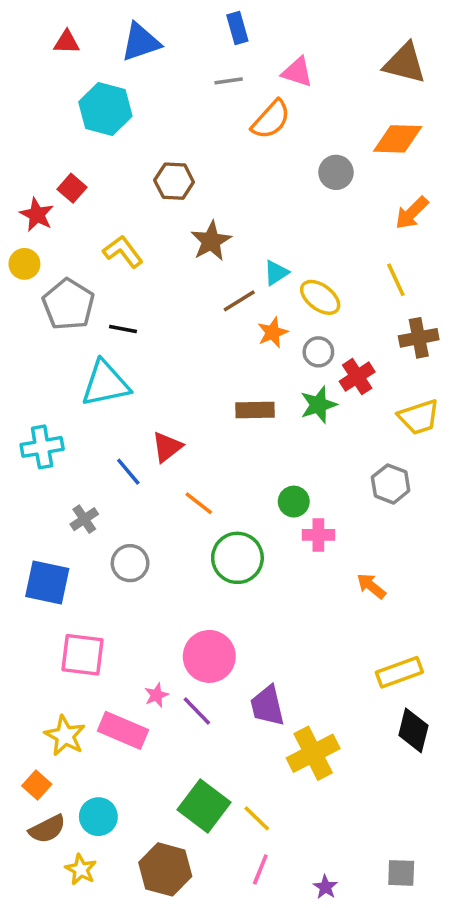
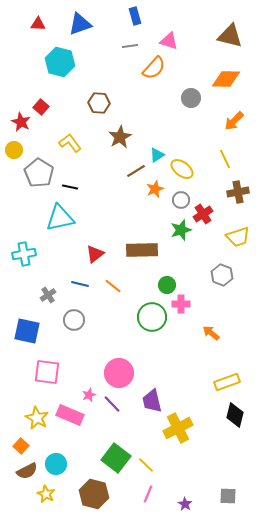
brown rectangle: (255, 410) -> (142, 250), moved, size x1.4
blue line: (128, 472) -> (80, 284), moved, turned -36
green circle: (237, 558) -> (152, 317), moved

